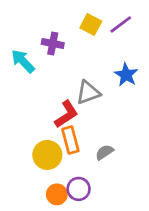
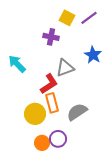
purple cross: (53, 43) -> (51, 37), moved
cyan arrow: (23, 61) -> (17, 64), moved
gray semicircle: (104, 152) -> (77, 112), size x1.5

